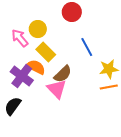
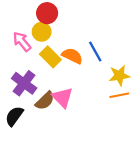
red circle: (72, 12) -> (47, 13), moved
orange semicircle: (36, 67) -> (72, 56), moved
brown semicircle: (63, 74) -> (45, 101), moved

